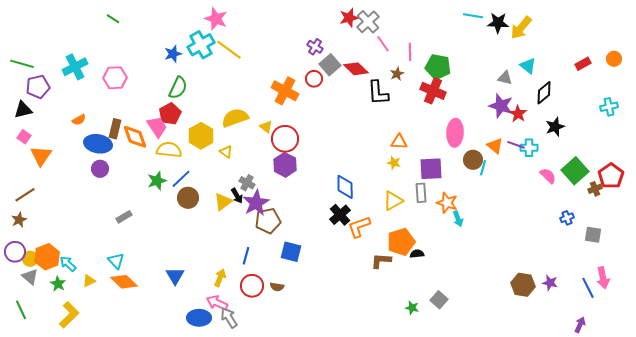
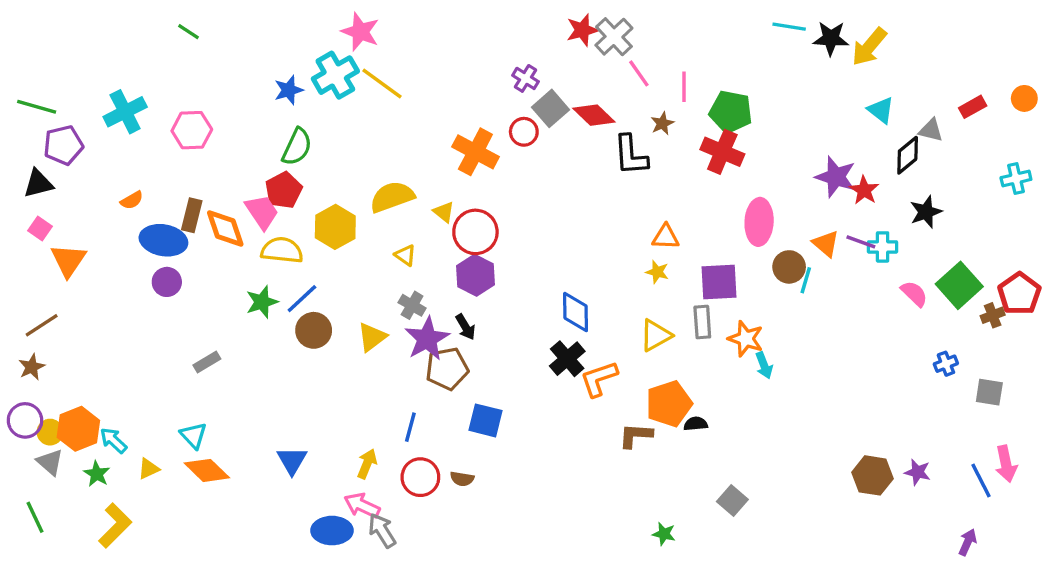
gray triangle: (505, 78) -> (931, 130), moved
yellow triangle: (226, 152) -> (405, 255), moved
black arrow: (237, 196) -> (465, 327), moved
green star: (412, 308) -> (664, 534), moved

